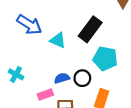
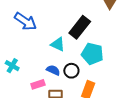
cyan triangle: (58, 40) -> (58, 44), moved
blue semicircle: (62, 78) -> (53, 70), turned 40

